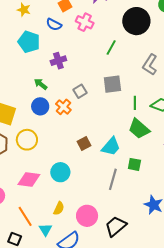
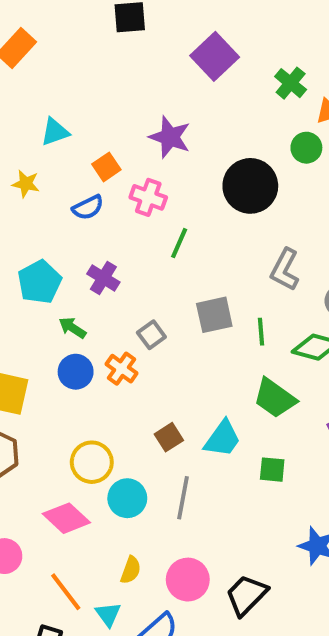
blue semicircle: (54, 24) -> (88, 207), turned -49
cyan pentagon: (29, 42) -> (40, 282), moved, turned 30
green line: (111, 48) -> (179, 243), moved
purple cross: (58, 61) -> (103, 278), turned -35
green line: (135, 103) -> (261, 332), moved
yellow circle: (27, 140) -> (92, 462), moved
pink diamond: (29, 179) -> (66, 518), turned 40
gray line: (113, 179) -> (183, 498), moved

